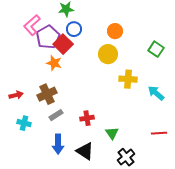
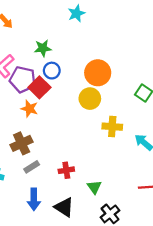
orange circle: (115, 31) -> (98, 73), size x1.5
purple pentagon: (48, 37) -> (23, 80), turned -30

